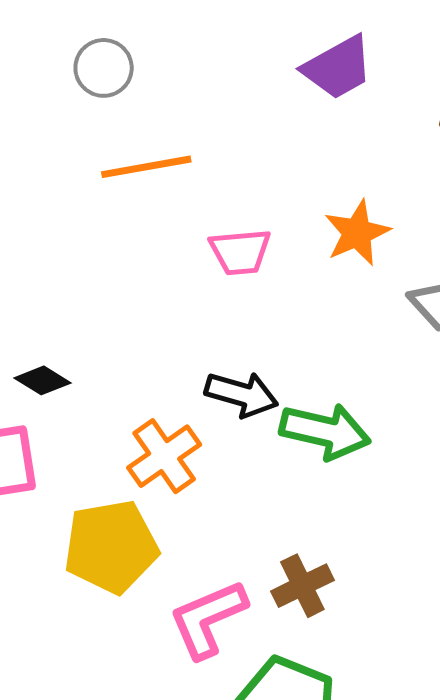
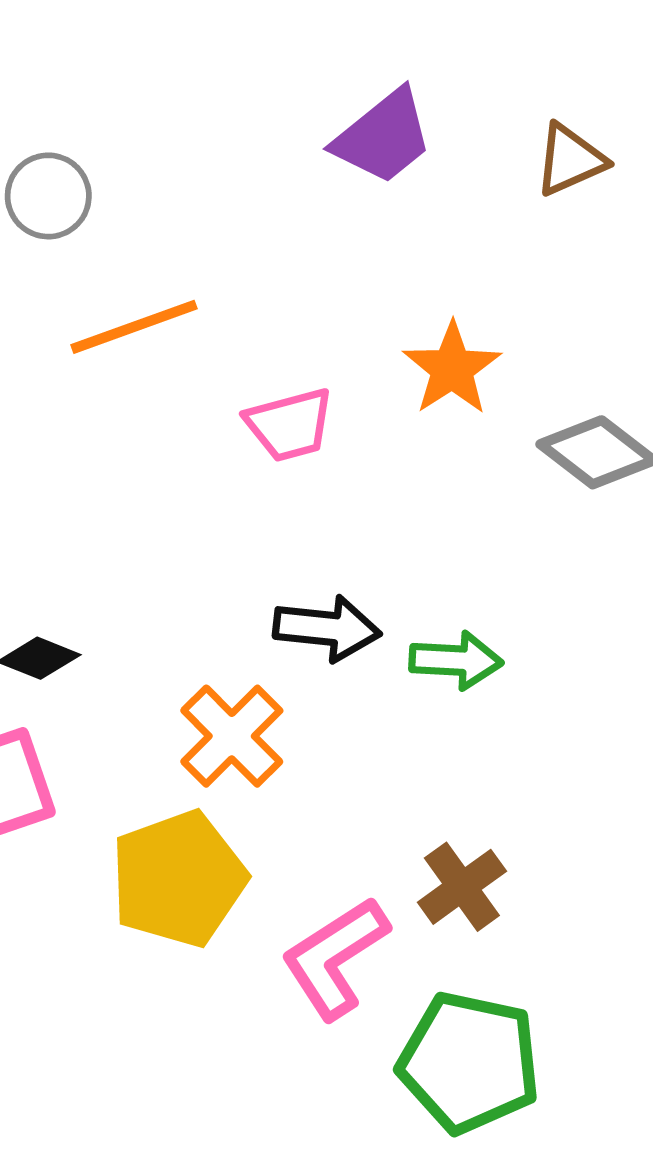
green arrow: (325, 431) -> (456, 660), size x0.7

